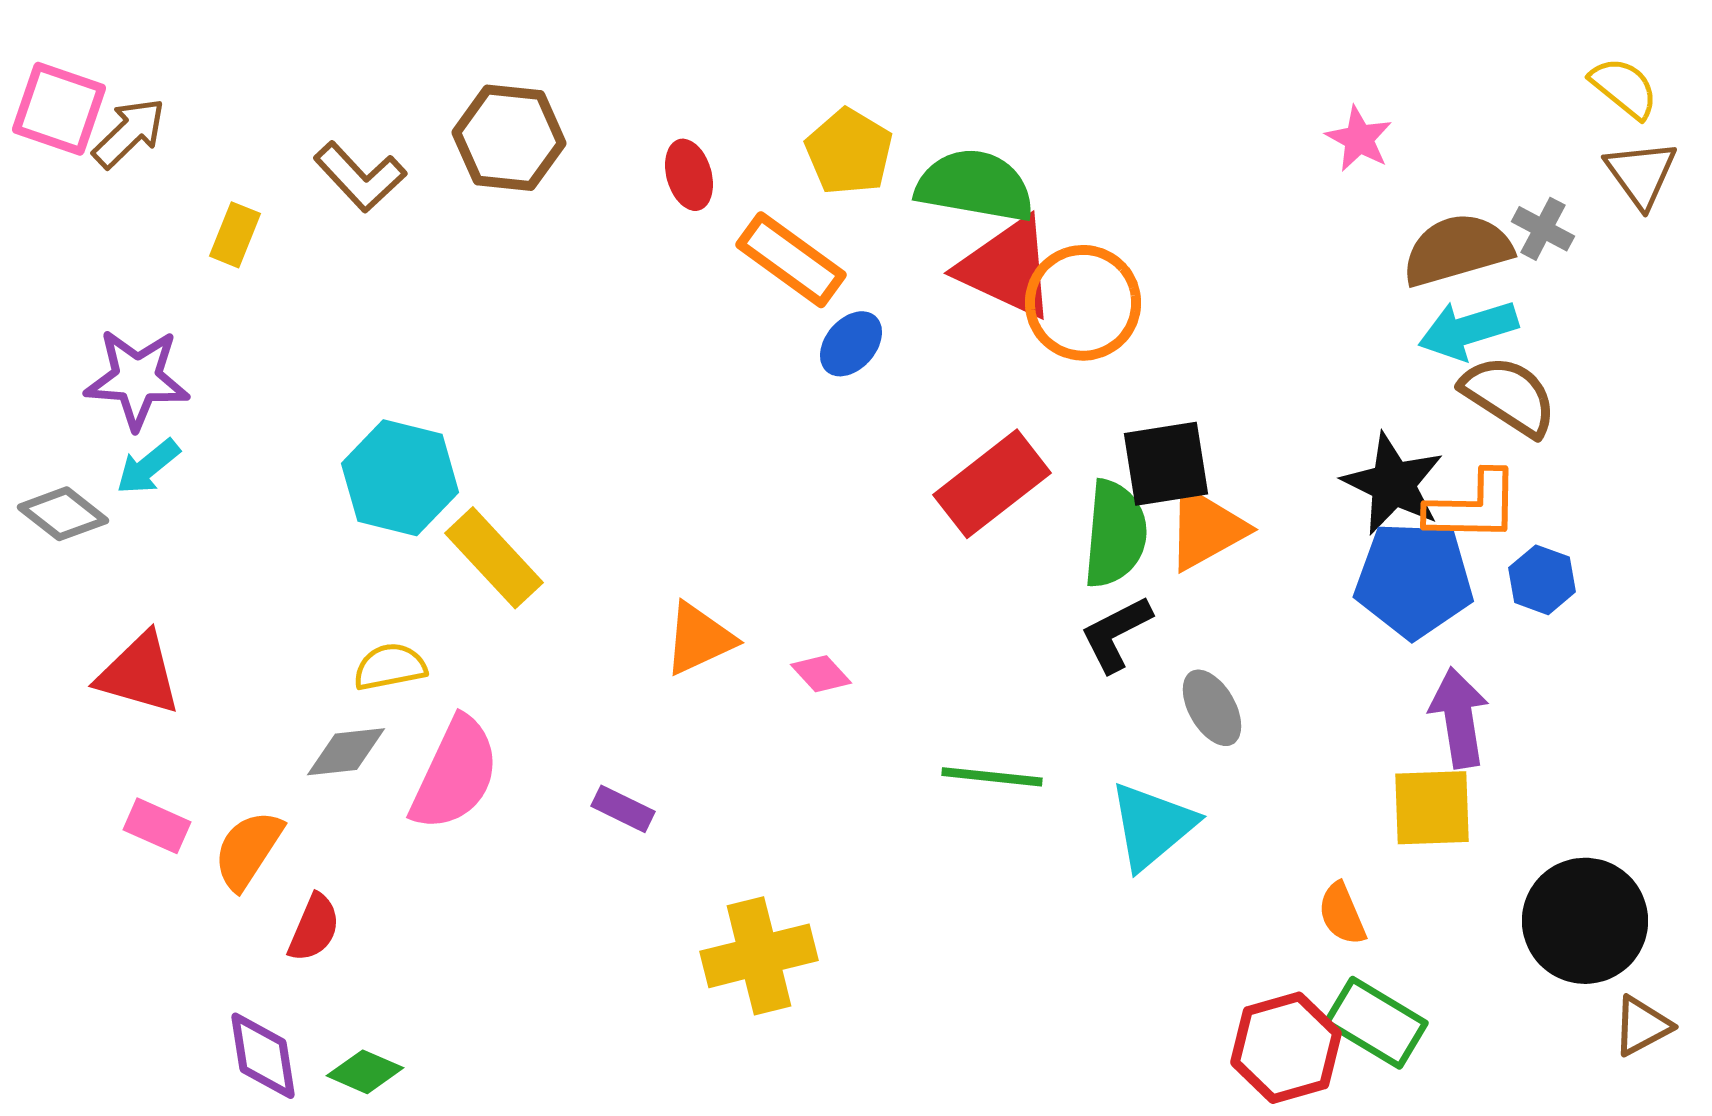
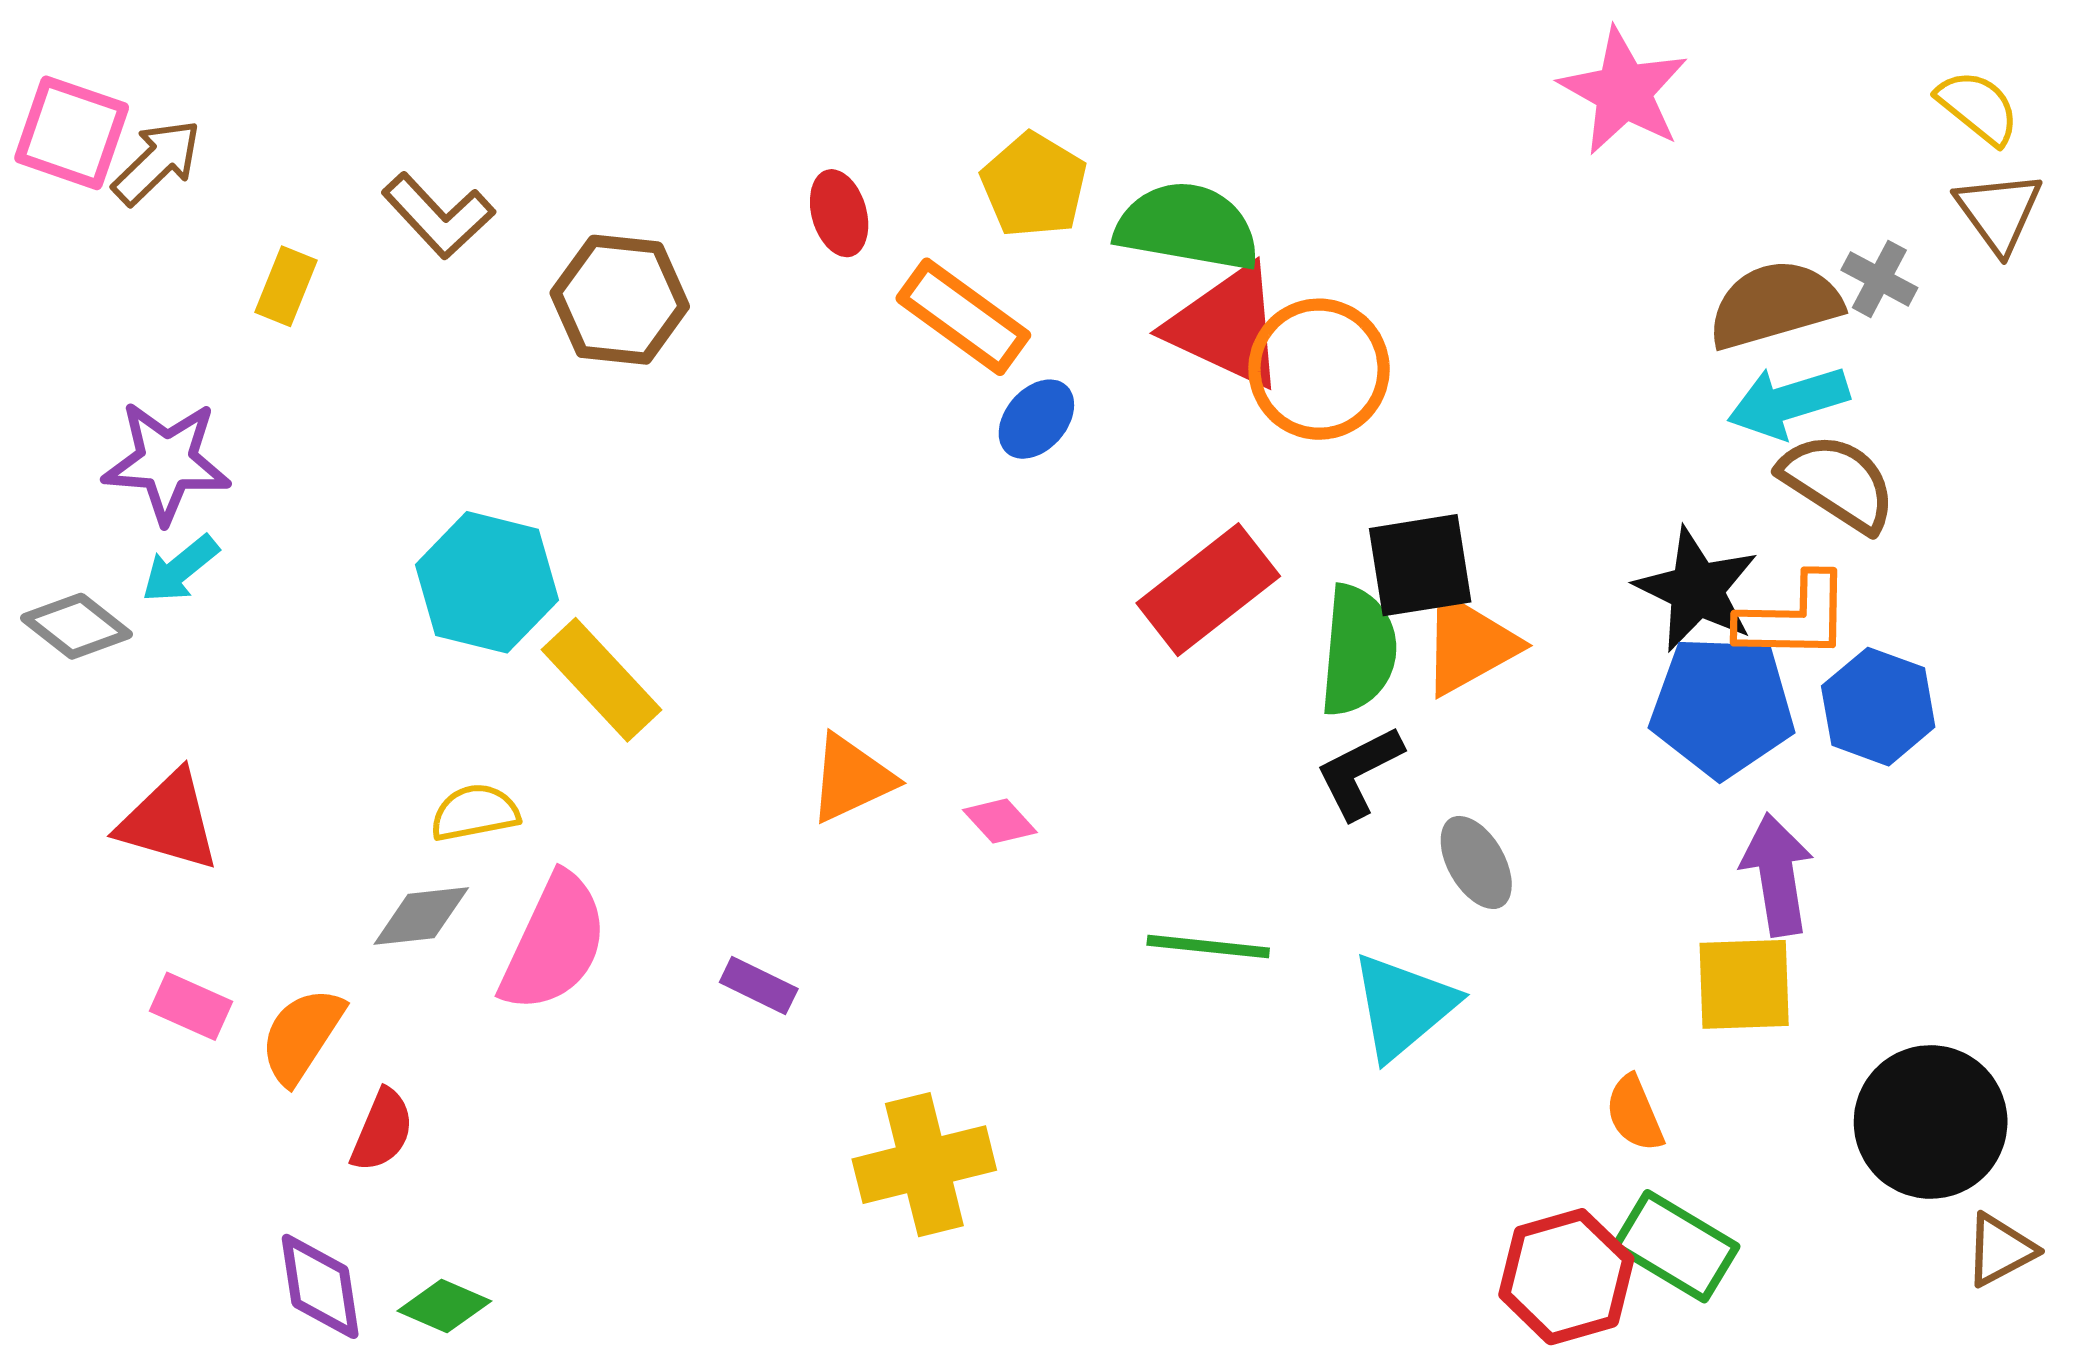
brown hexagon: (509, 138) -> (620, 300), moved
pink star: (1359, 139) -> (1624, 91), moved, size x1.6
blue hexagon: (1542, 580) -> (1878, 707), size x1.4

